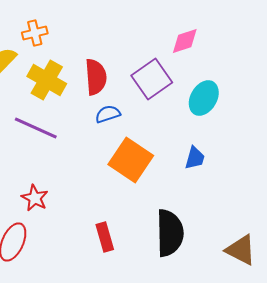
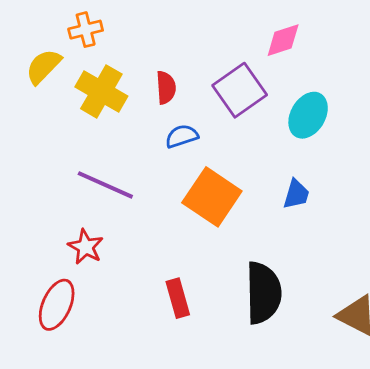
red semicircle: (96, 77) -> (166, 88), size x0.7
purple line: (36, 128) -> (105, 185), moved

